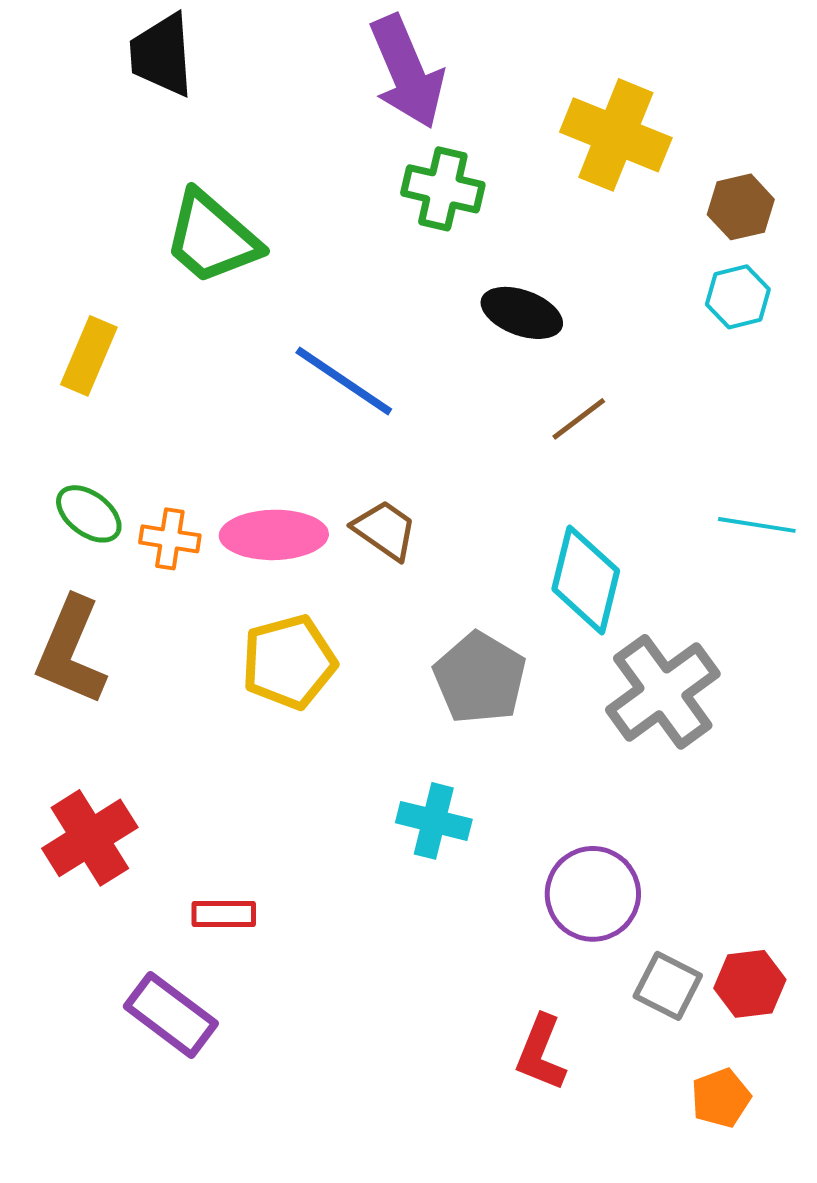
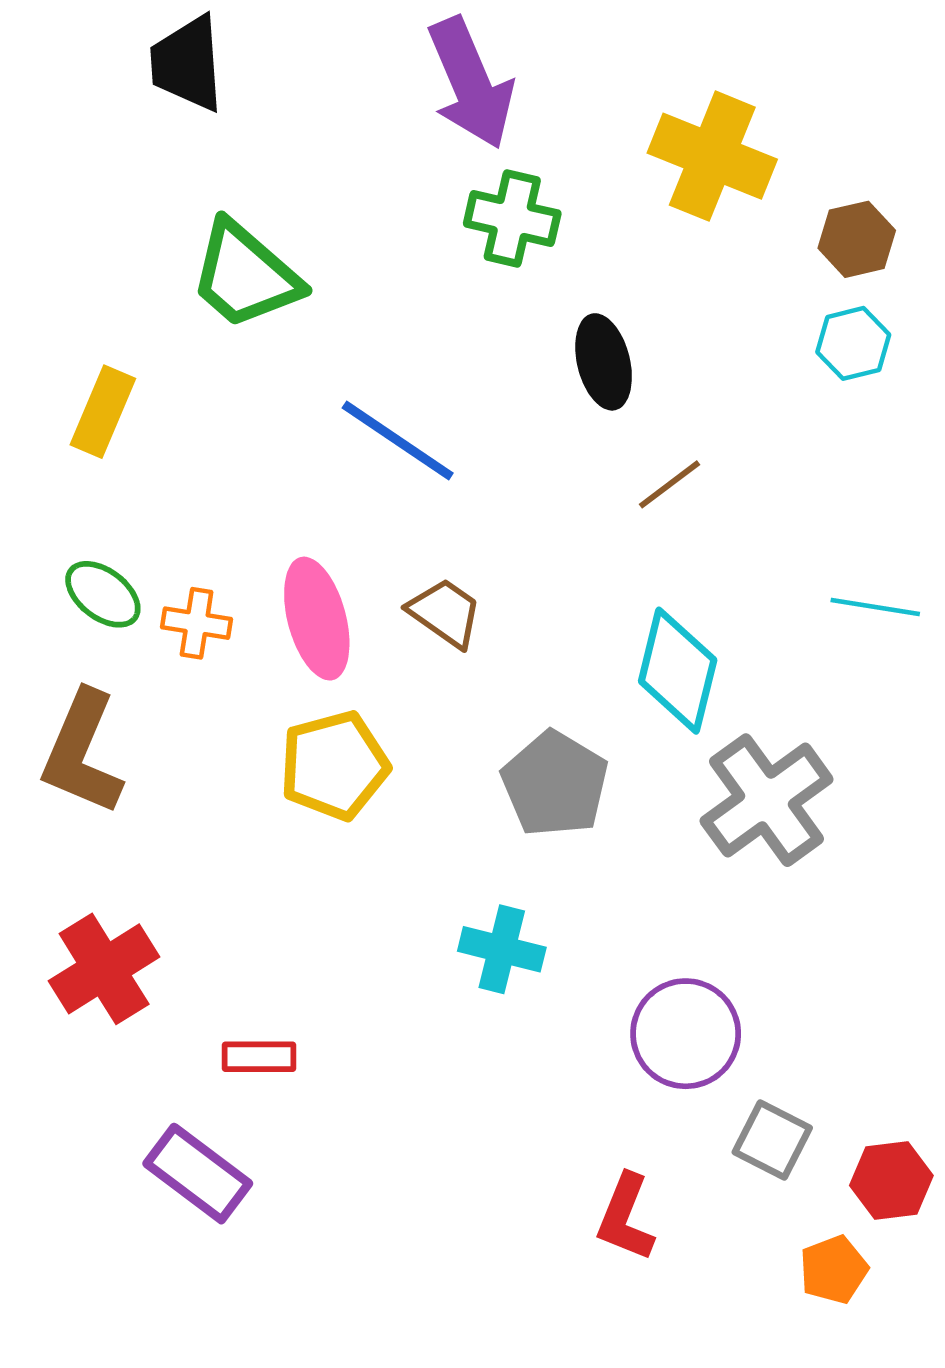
black ellipse: (522, 313) -> (604, 362), turned 56
pink ellipse: (274, 535) -> (317, 619), turned 76
red hexagon: (750, 984) -> (891, 1180), moved

